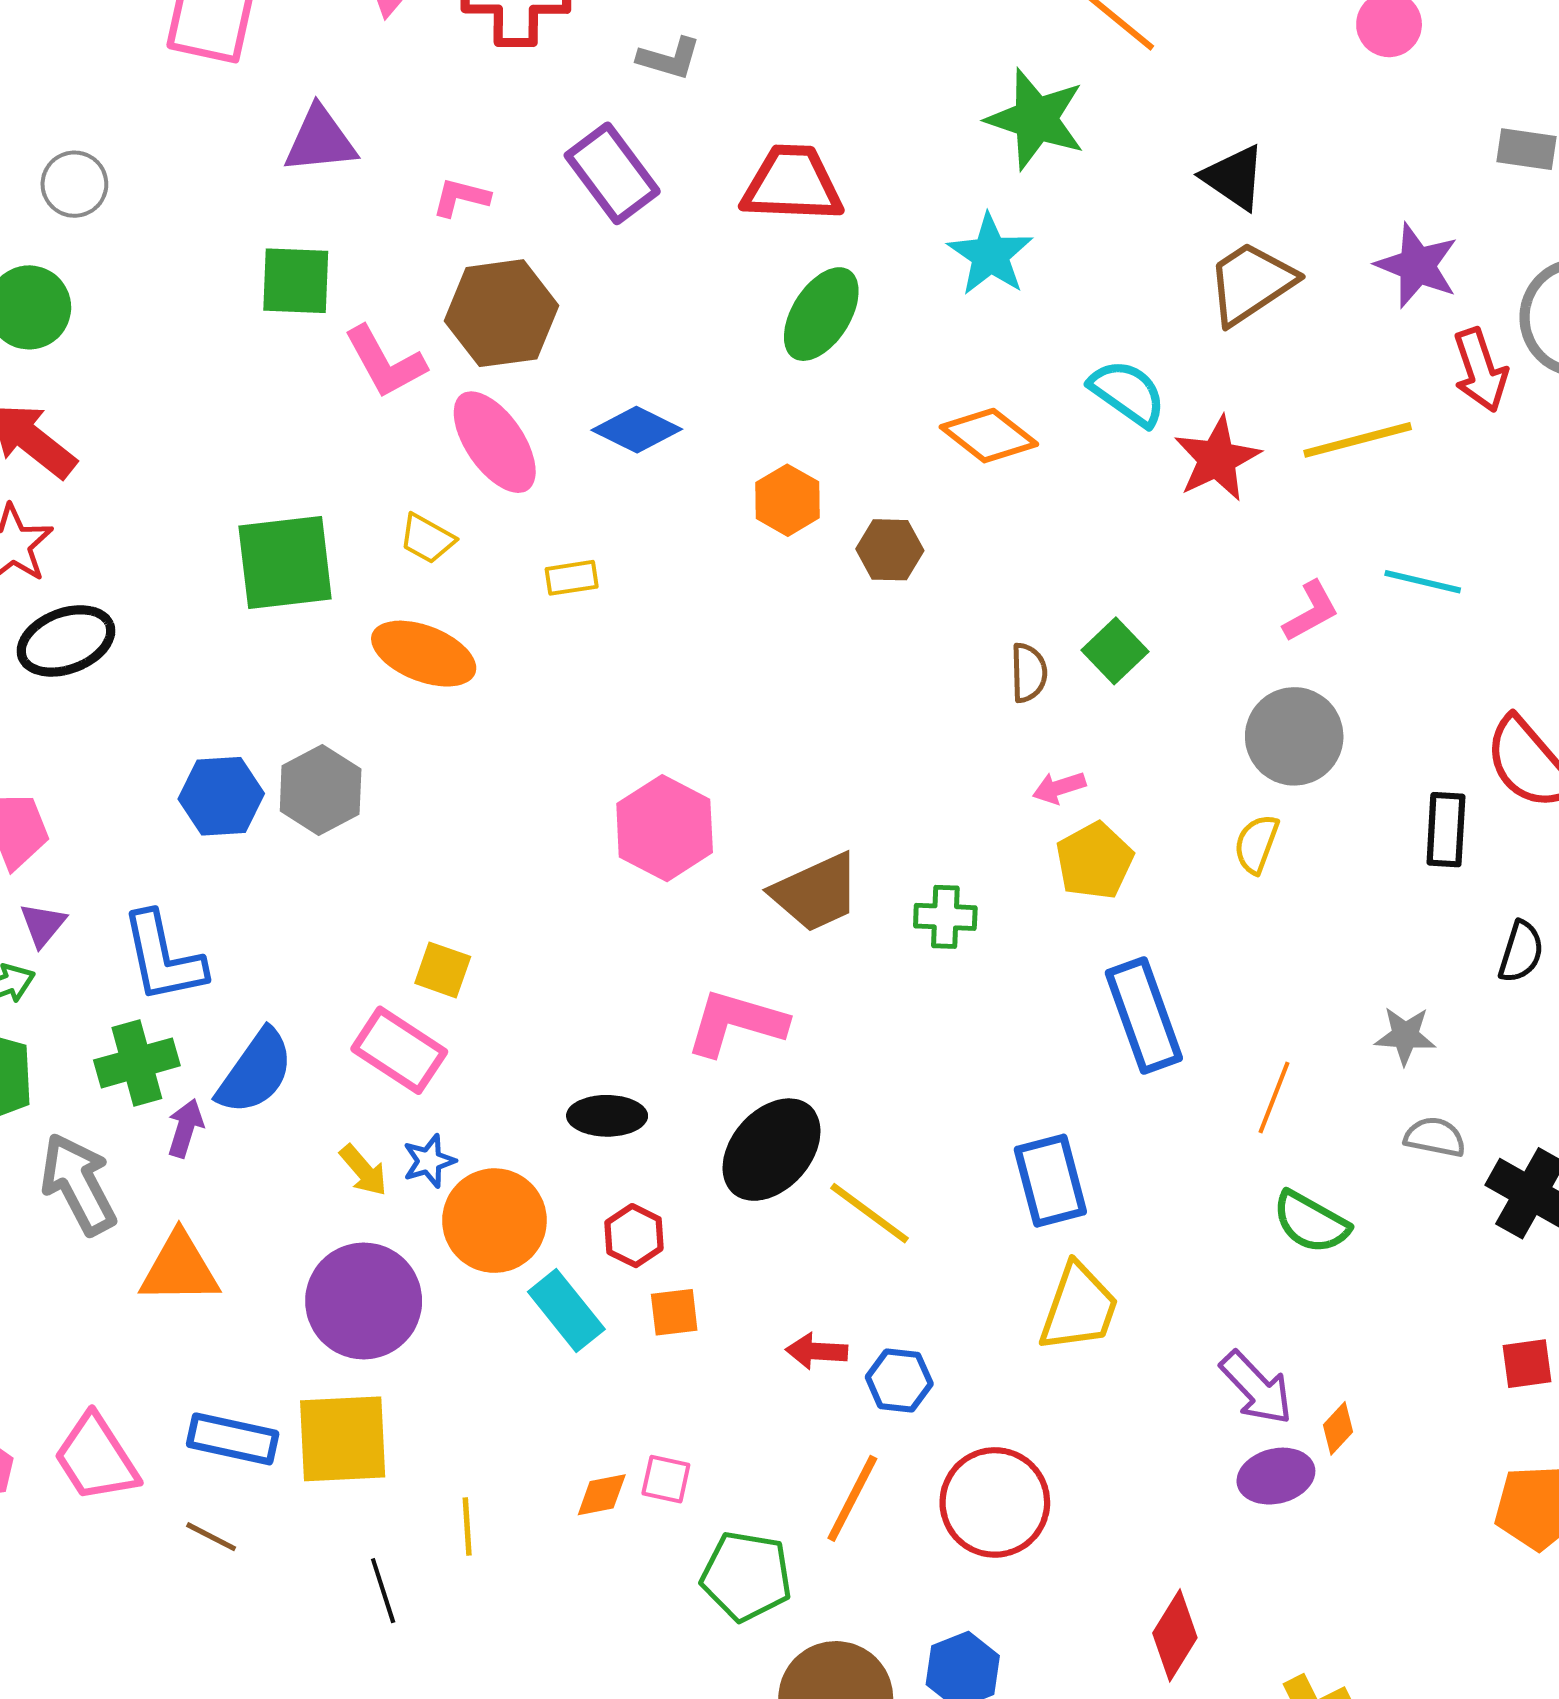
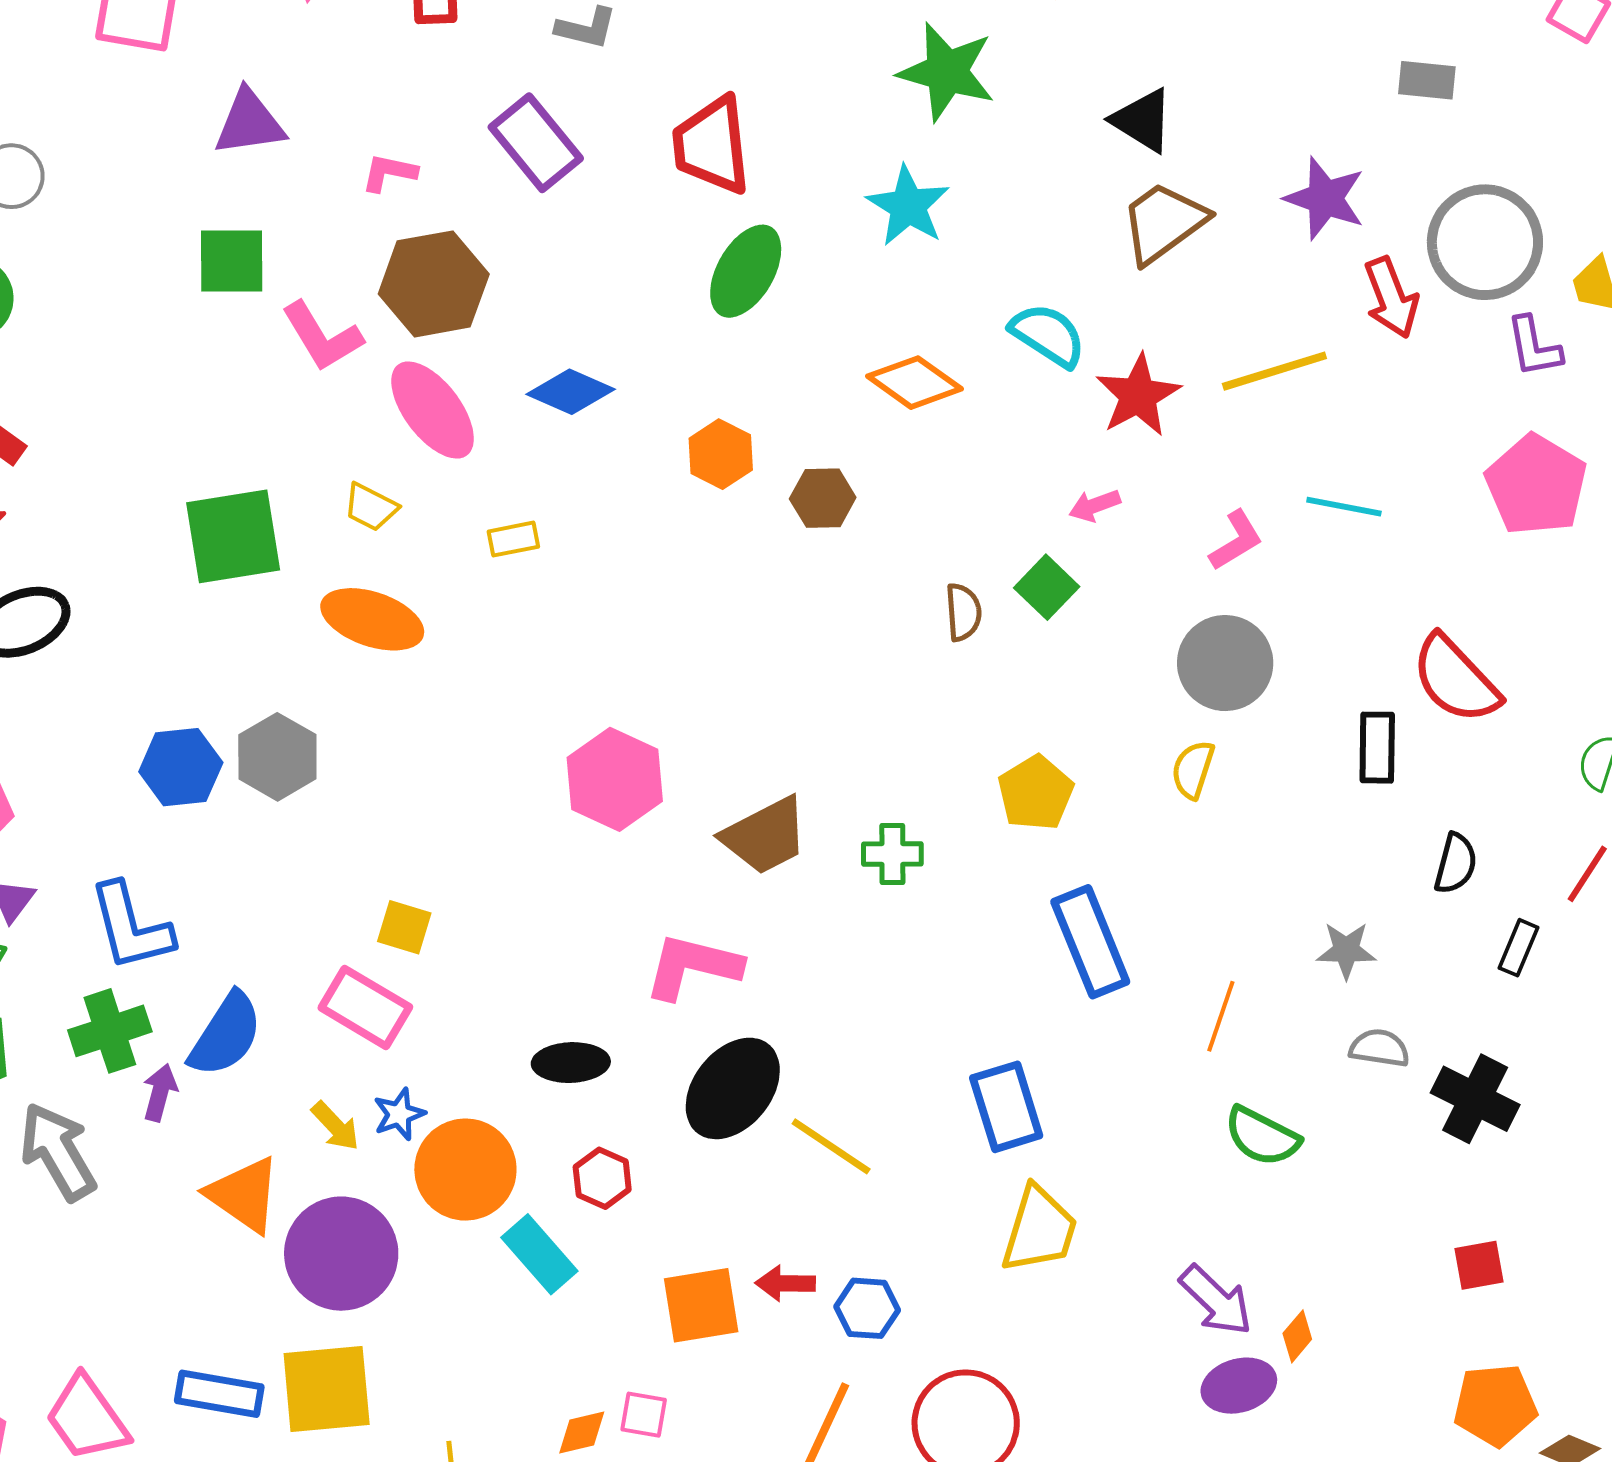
red trapezoid: (792, 184) -> (712, 145), turned -96
pink arrow: (1059, 788) -> (1095, 505), moved
orange triangle: (180, 1268) -> (244, 1195), moved, turned 38
orange square: (674, 1312) -> (701, 1305), moved, size x1.6

